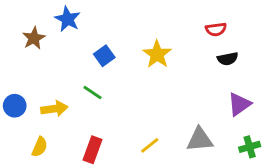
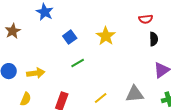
brown star: (34, 38) -> (13, 31), moved
black semicircle: (228, 59) -> (154, 39), turned -80
green line: (93, 93) -> (78, 63), moved, turned -64

